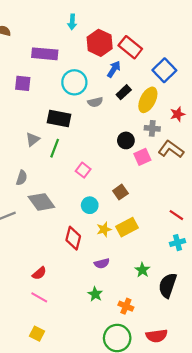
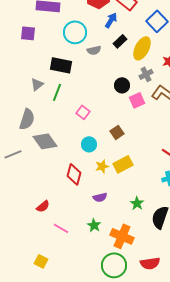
gray cross: (152, 128) -> (146, 74), turned -32
gray semicircle: (22, 178) -> (27, 119), size x1.5
pink line: (39, 297) -> (61, 228), moved
orange cross: (126, 306) -> (122, 236), size x1.6

